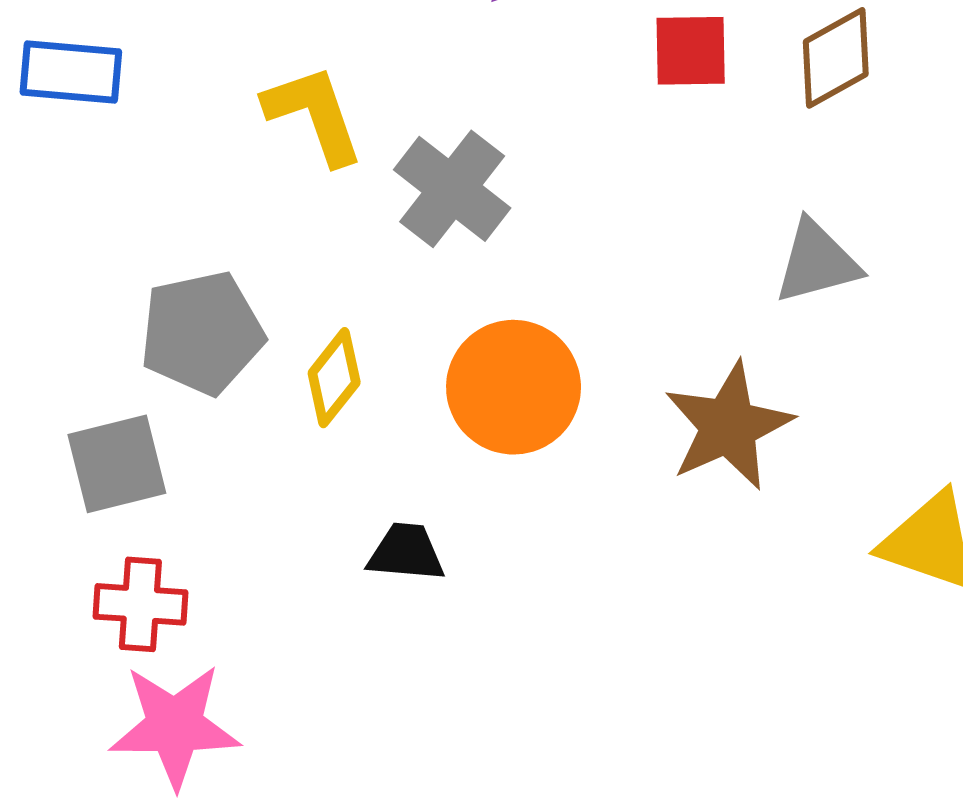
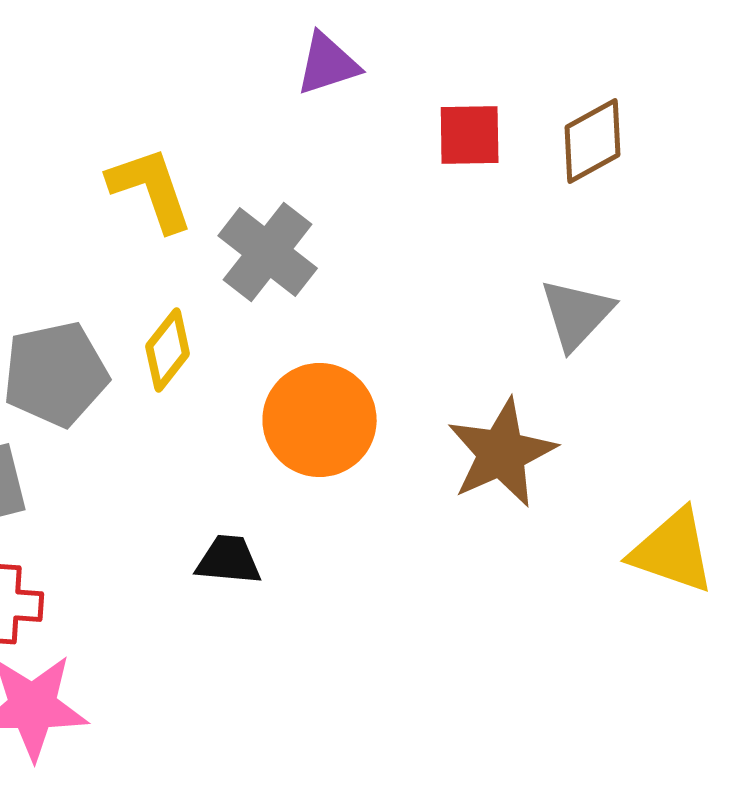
gray triangle: (817, 262) -> (577, 314), turned -32
yellow diamond: (334, 378) -> (168, 350), moved

